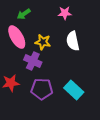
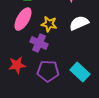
pink ellipse: (17, 37) -> (23, 19), turned 60
white semicircle: (73, 41) -> (79, 23), turned 78

